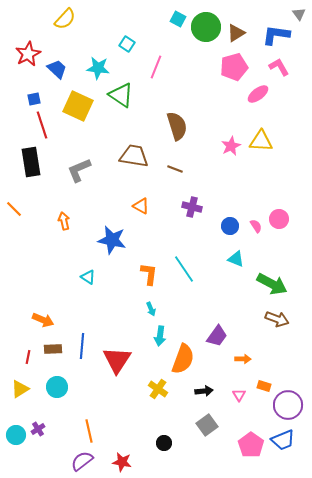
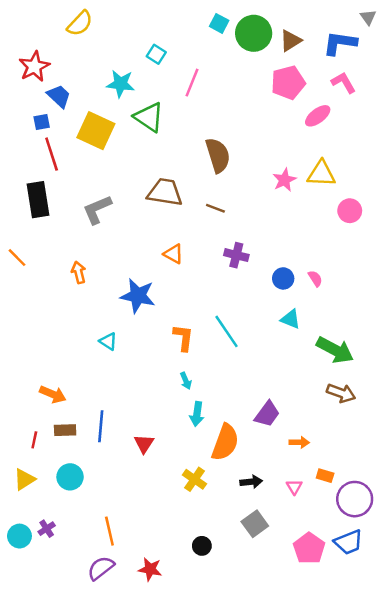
blue trapezoid: (57, 69) -> (59, 96), moved
pink circle: (279, 219) -> (350, 211), moved
red triangle: (117, 360) -> (144, 444), size x0.6

